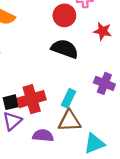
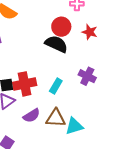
red circle: (64, 15) -> (61, 27), moved
brown triangle: (69, 121) -> (56, 118), moved
purple semicircle: (43, 136) -> (31, 116), turned 138

